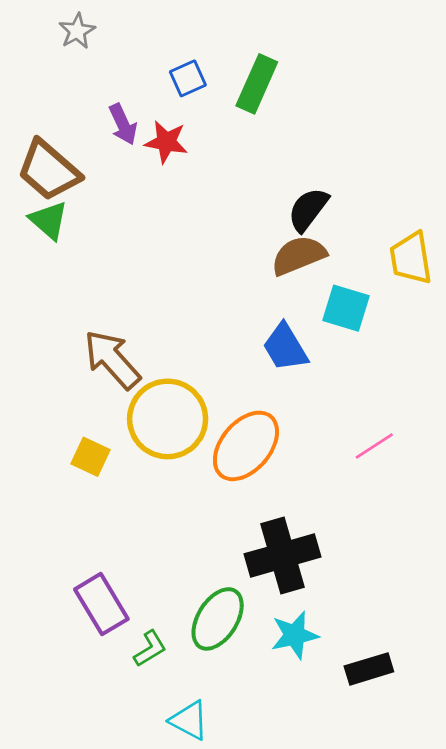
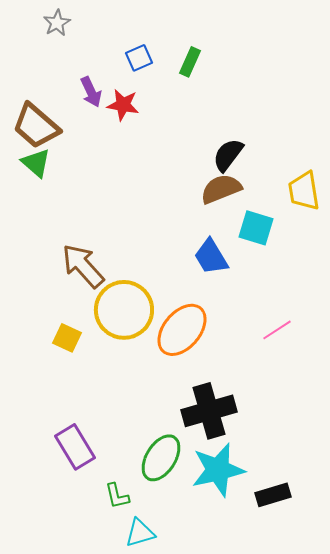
green rectangle: (257, 84) -> (190, 62), size x0.7
cyan star: (295, 635) -> (218, 470), size x1.5
green L-shape: (150, 649) -> (117, 496), moved, turned 108
cyan triangle: (189, 720) -> (140, 533), turned -44

